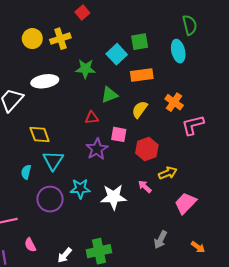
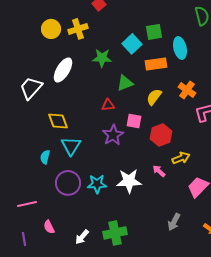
cyan ellipse: (178, 51) -> (180, 48), moved
white ellipse: (45, 81) -> (63, 70), turned -50
cyan star: (80, 189) -> (97, 184), moved

